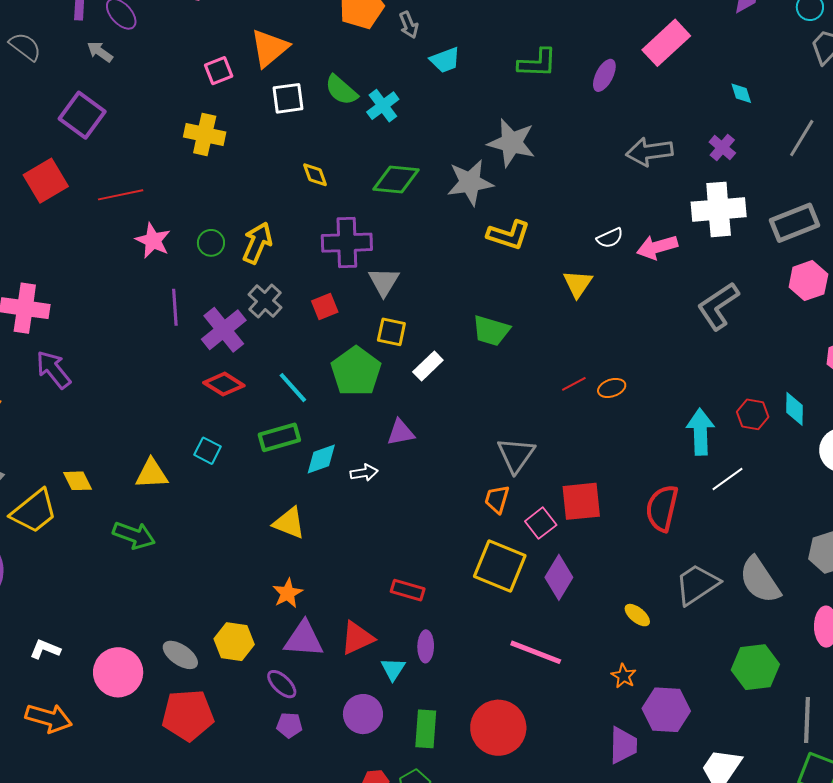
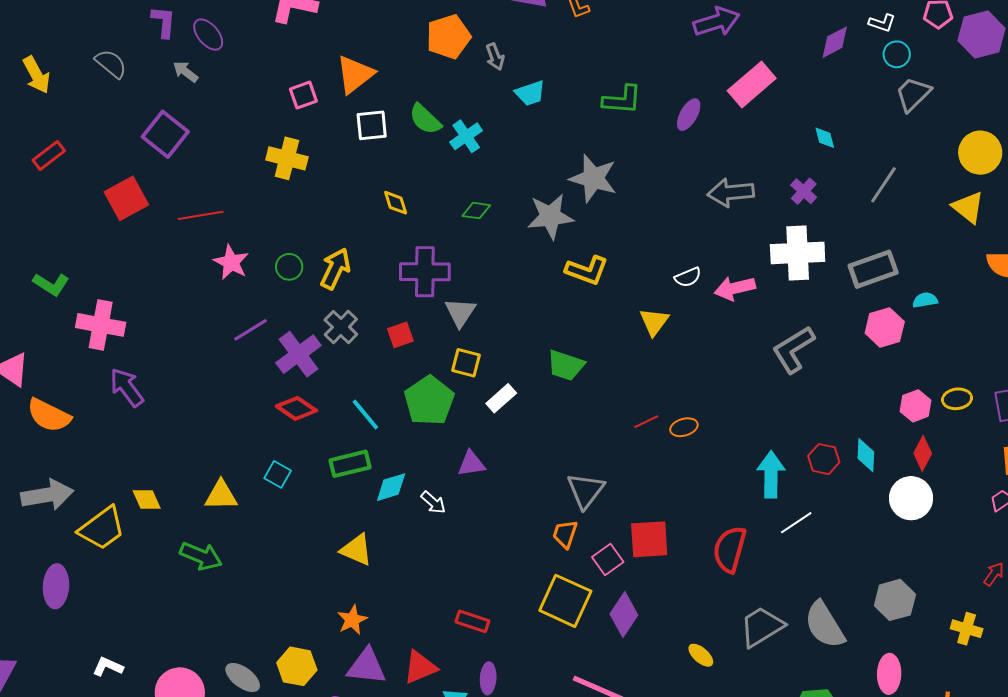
green diamond: (396, 179) -> (476, 211), size x0.6
purple line: (175, 307) -> (251, 330), turned 60
white arrow: (364, 473) -> (433, 502), turned 48

